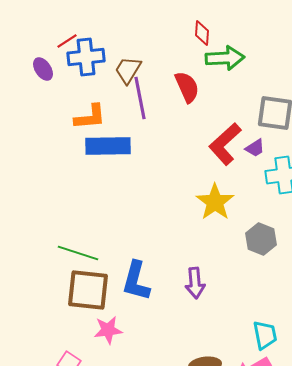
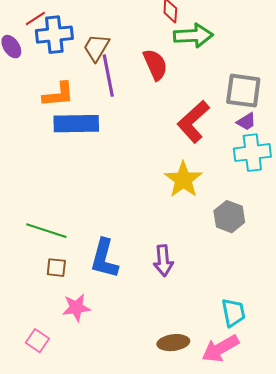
purple trapezoid: (255, 148) -> (246, 122), moved
brown square: (88, 290) -> (56, 268), size x0.5

